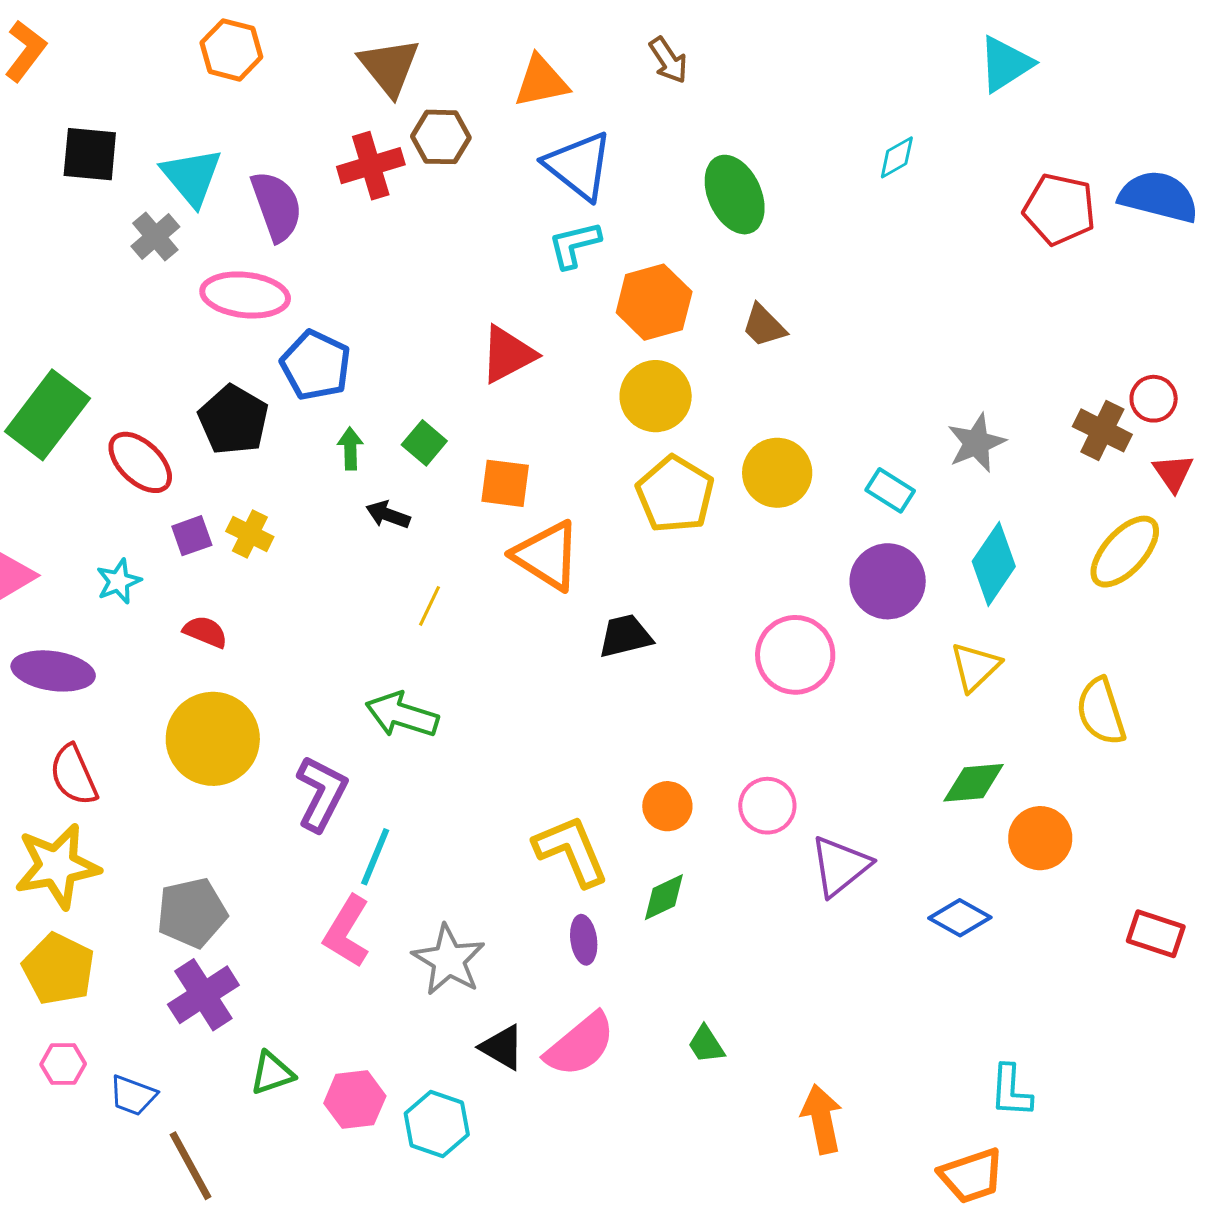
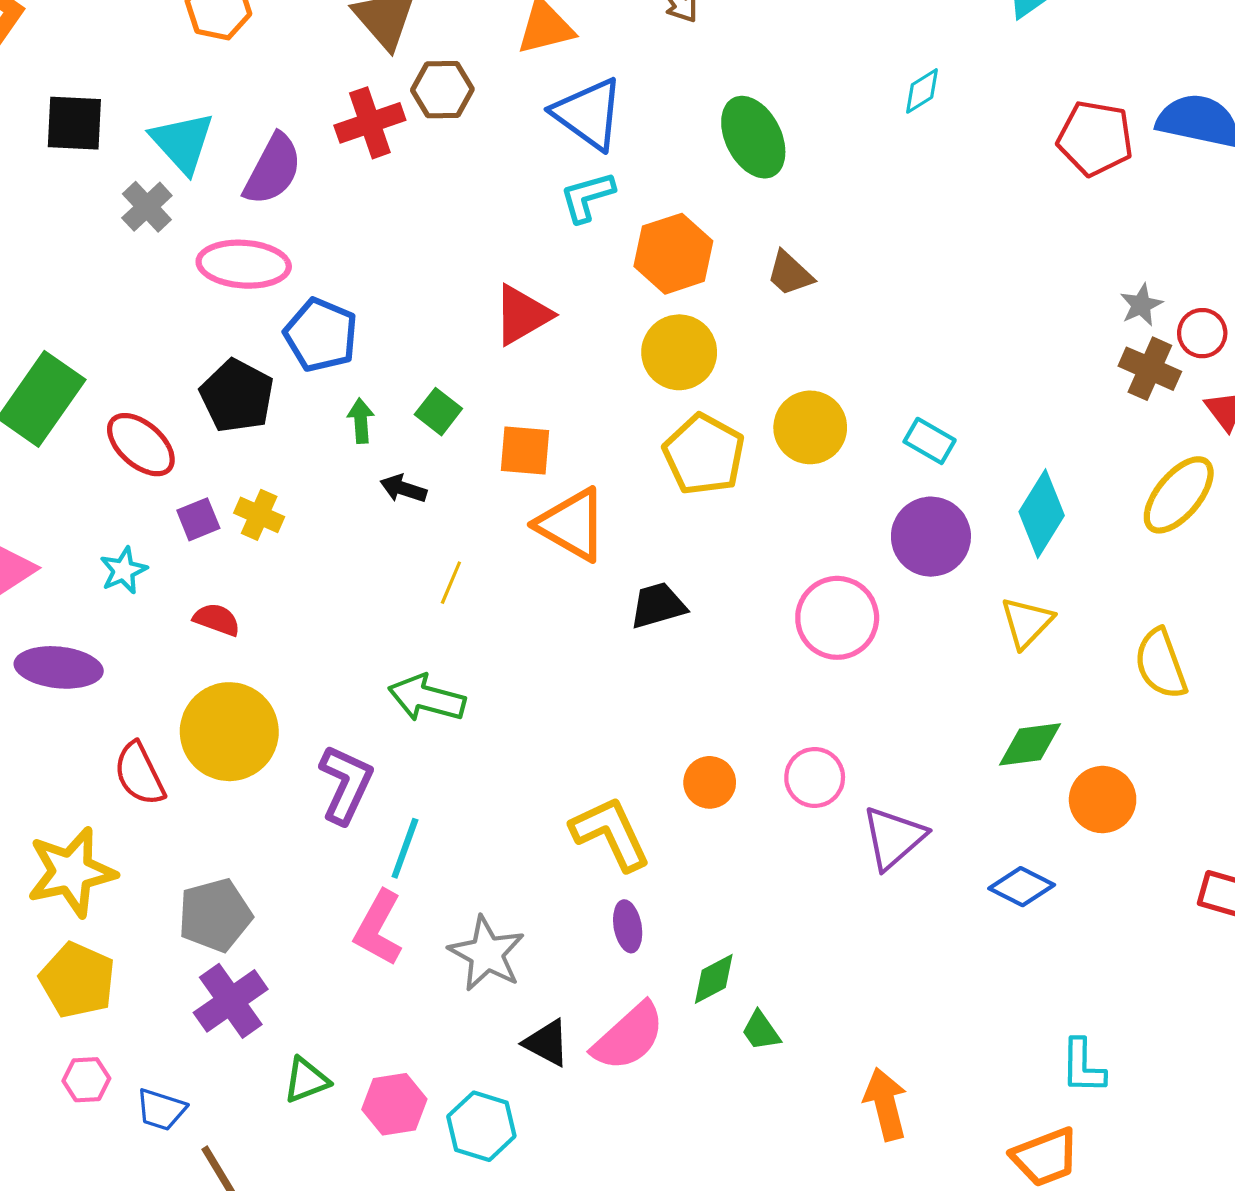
purple semicircle: (277, 206) -> (273, 169), turned 50
gray star: (976, 443) -> (1141, 305), moved, size x0.7
red semicircle: (74, 775) -> (139, 774), moved
green diamond: (664, 897) -> (714, 979), moved

